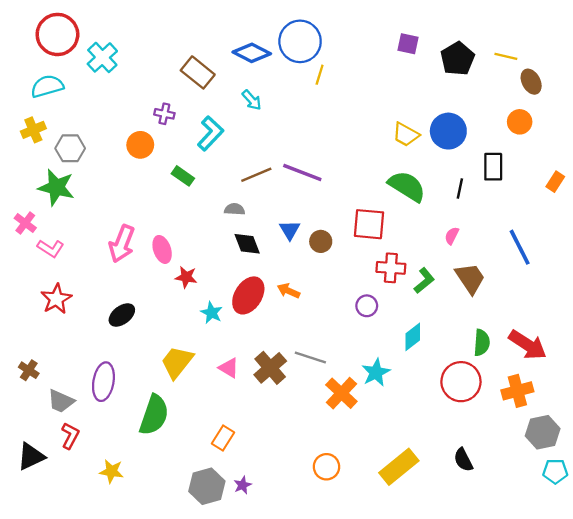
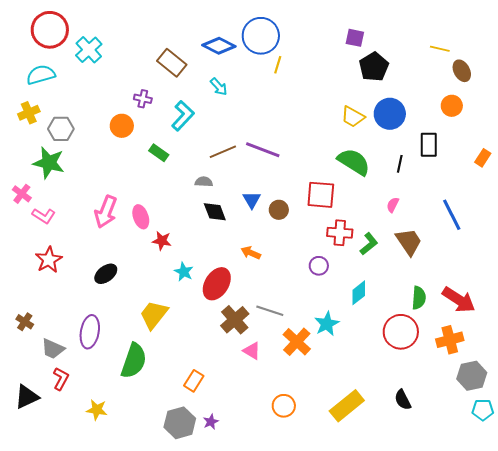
black pentagon: (458, 59) -> (374, 67), moved
red ellipse: (248, 295) -> (217, 284), moved
pink triangle: (229, 368) -> (252, 351), moved

